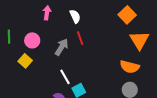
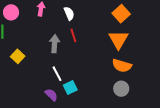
pink circle: (32, 40) -> (11, 12), moved
orange triangle: (139, 40) -> (118, 40), moved
gray arrow: (62, 47) -> (55, 44), turned -30

